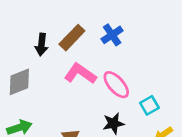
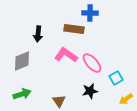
blue cross: (112, 35) -> (90, 13), moved, turned 35
brown rectangle: (72, 38) -> (74, 29), moved, turned 54

